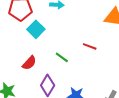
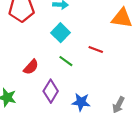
cyan square: (36, 29) -> (61, 33), moved

